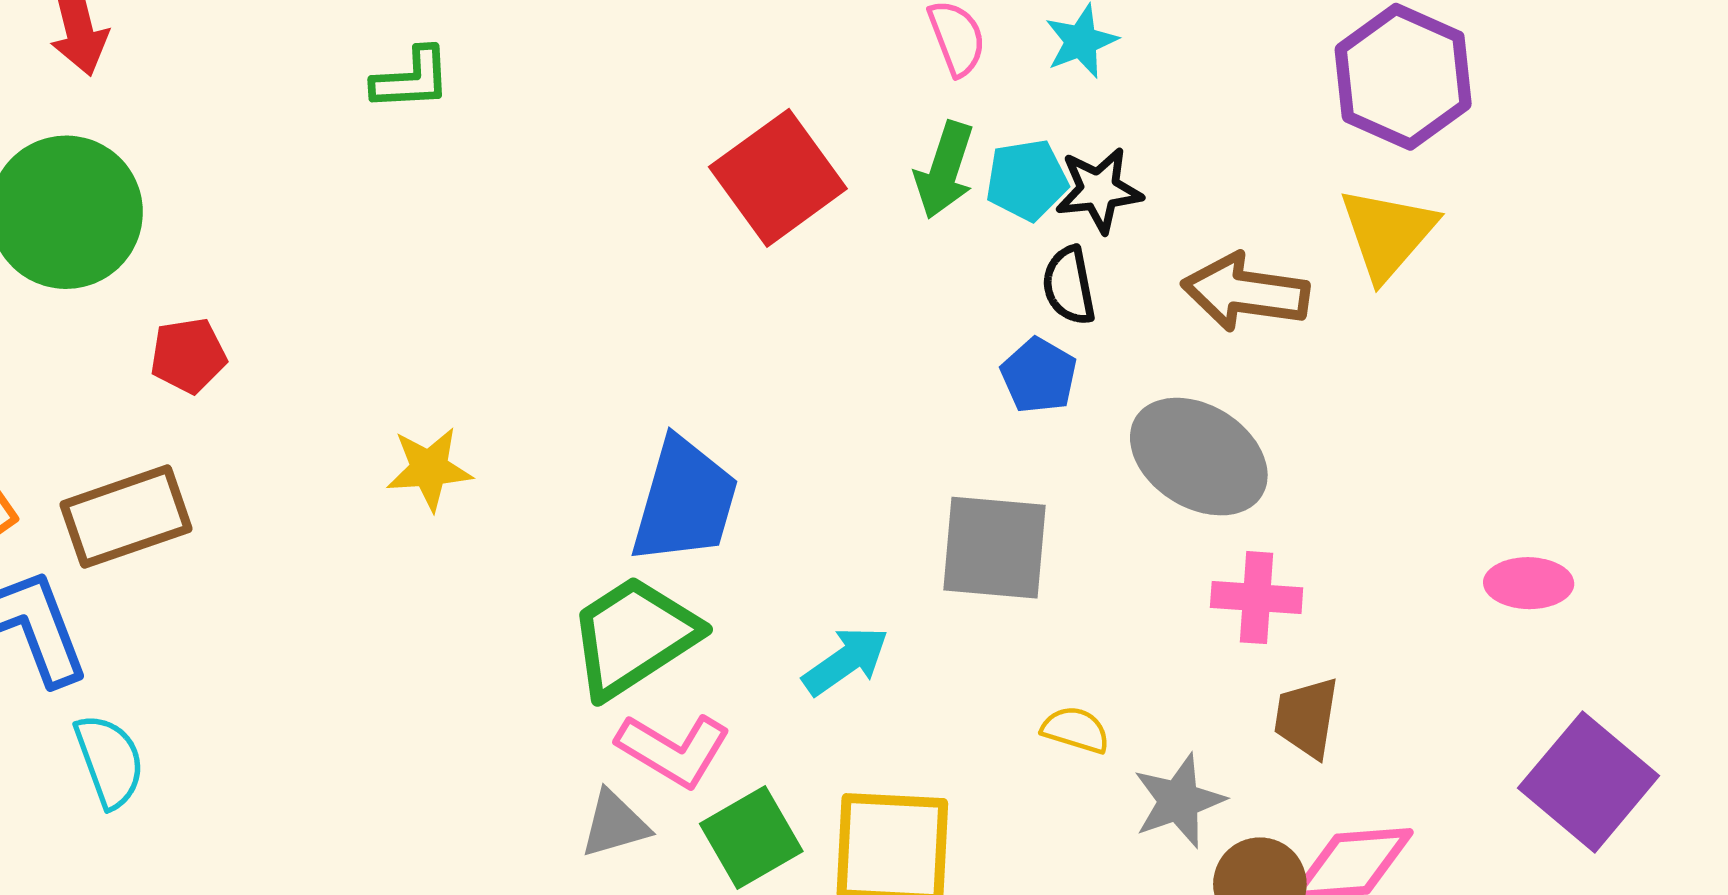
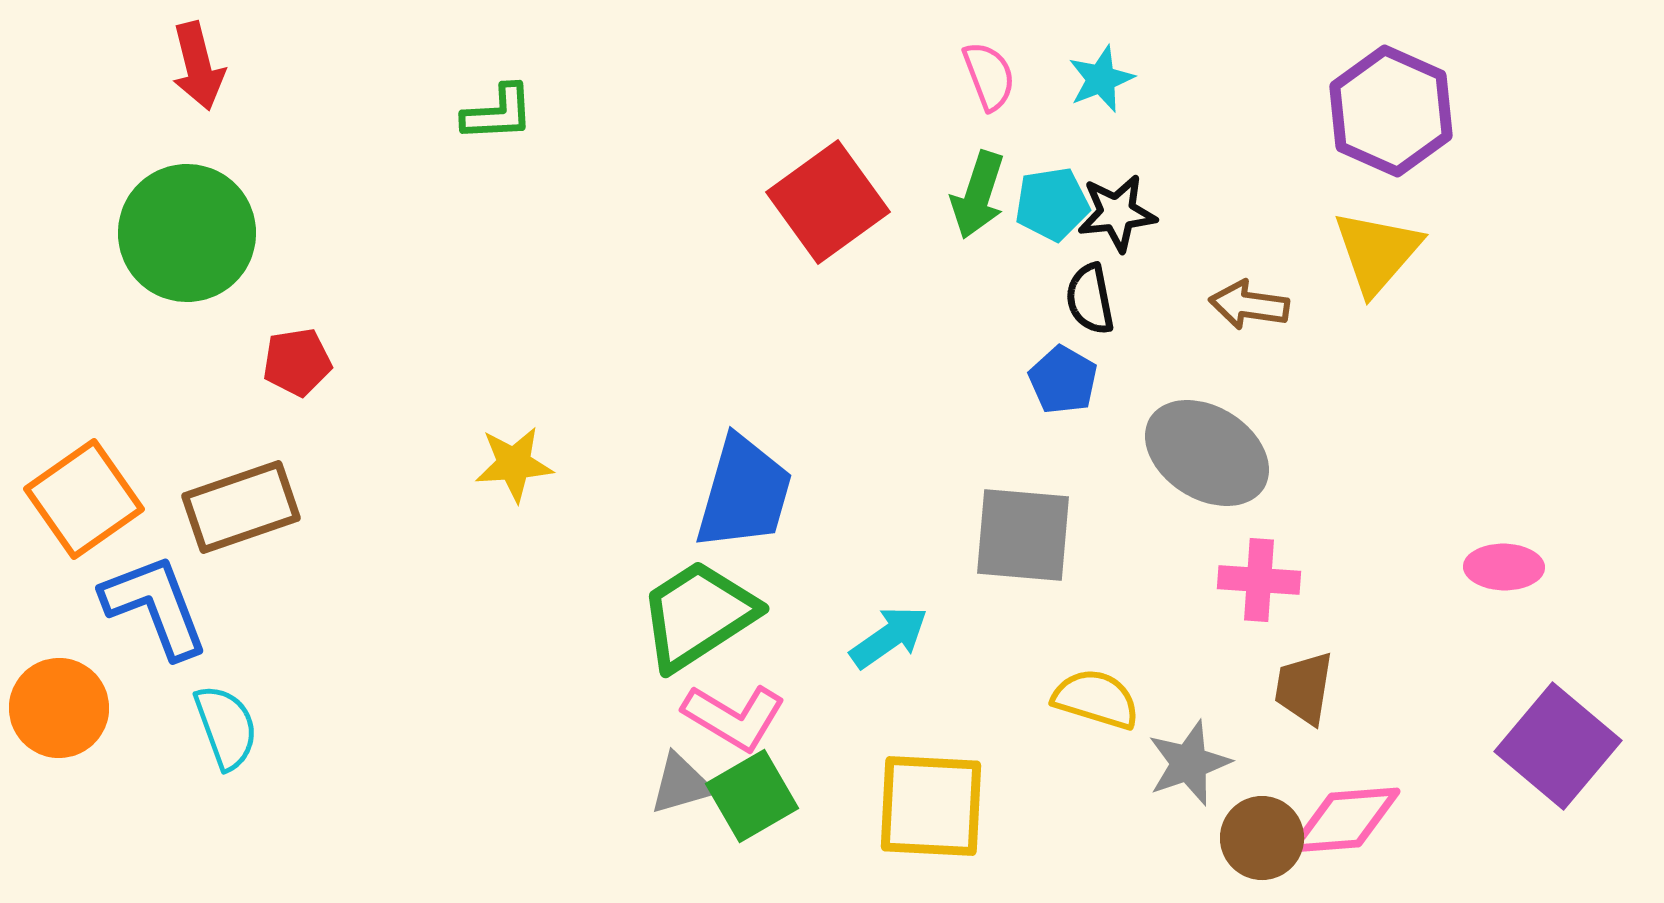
brown arrow: (1245, 292) -> (1249, 305), size x0.7
yellow semicircle: (1076, 730) -> (1096, 699), size x1.4
green square: (751, 837) -> (752, 796), moved

